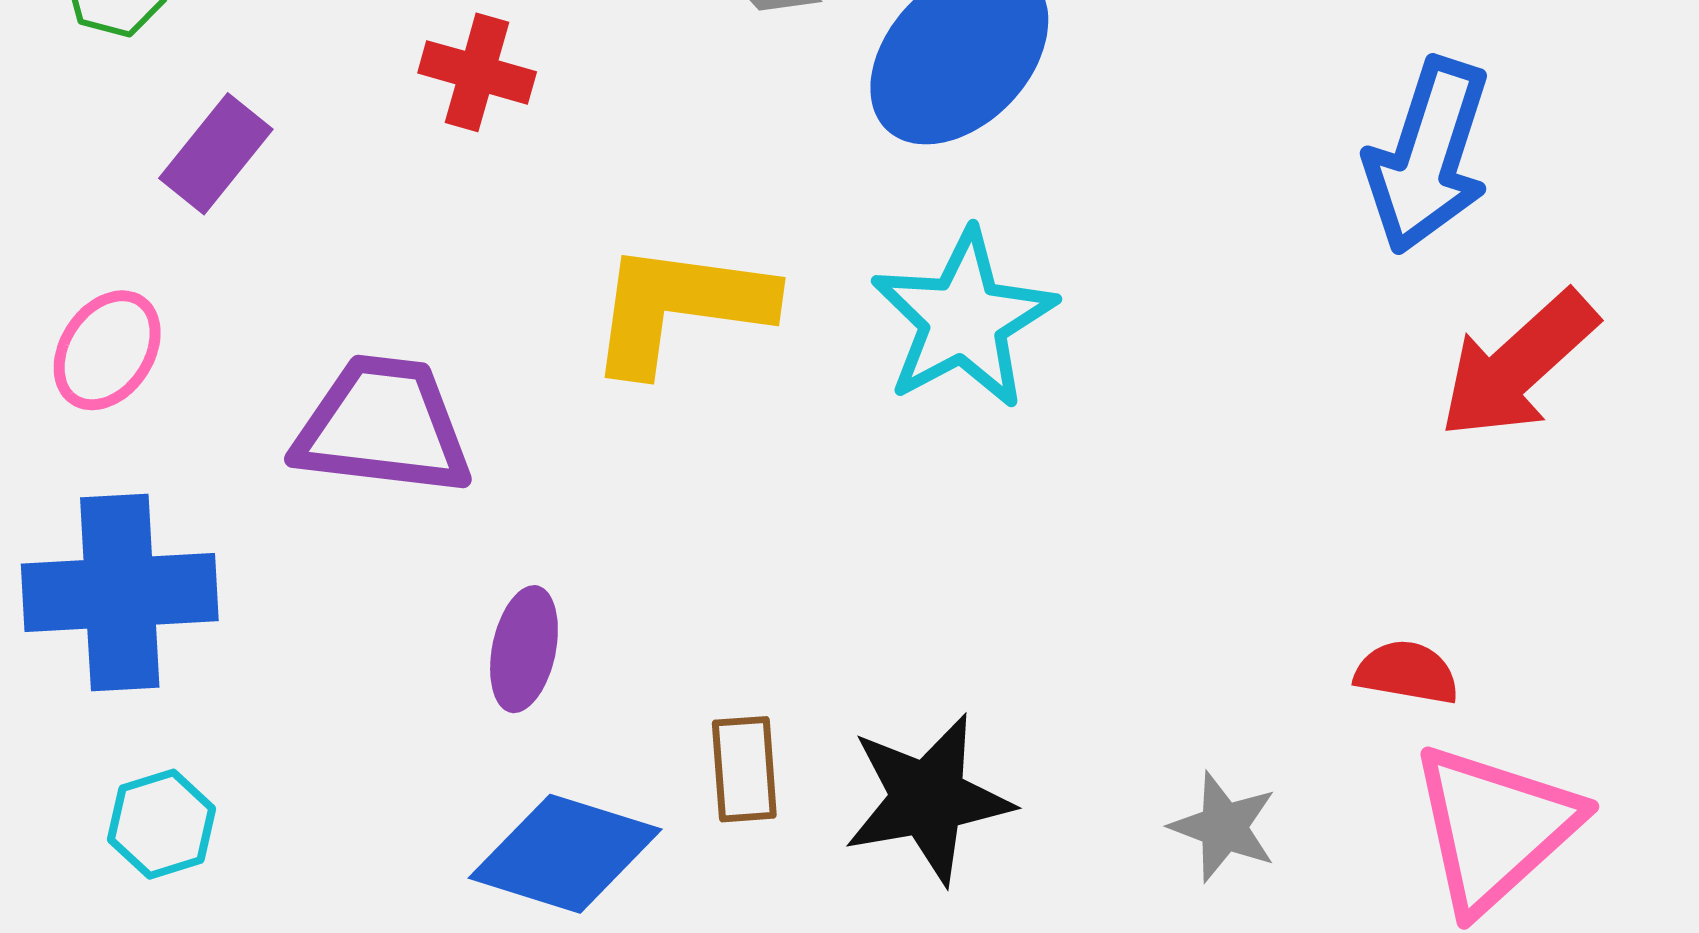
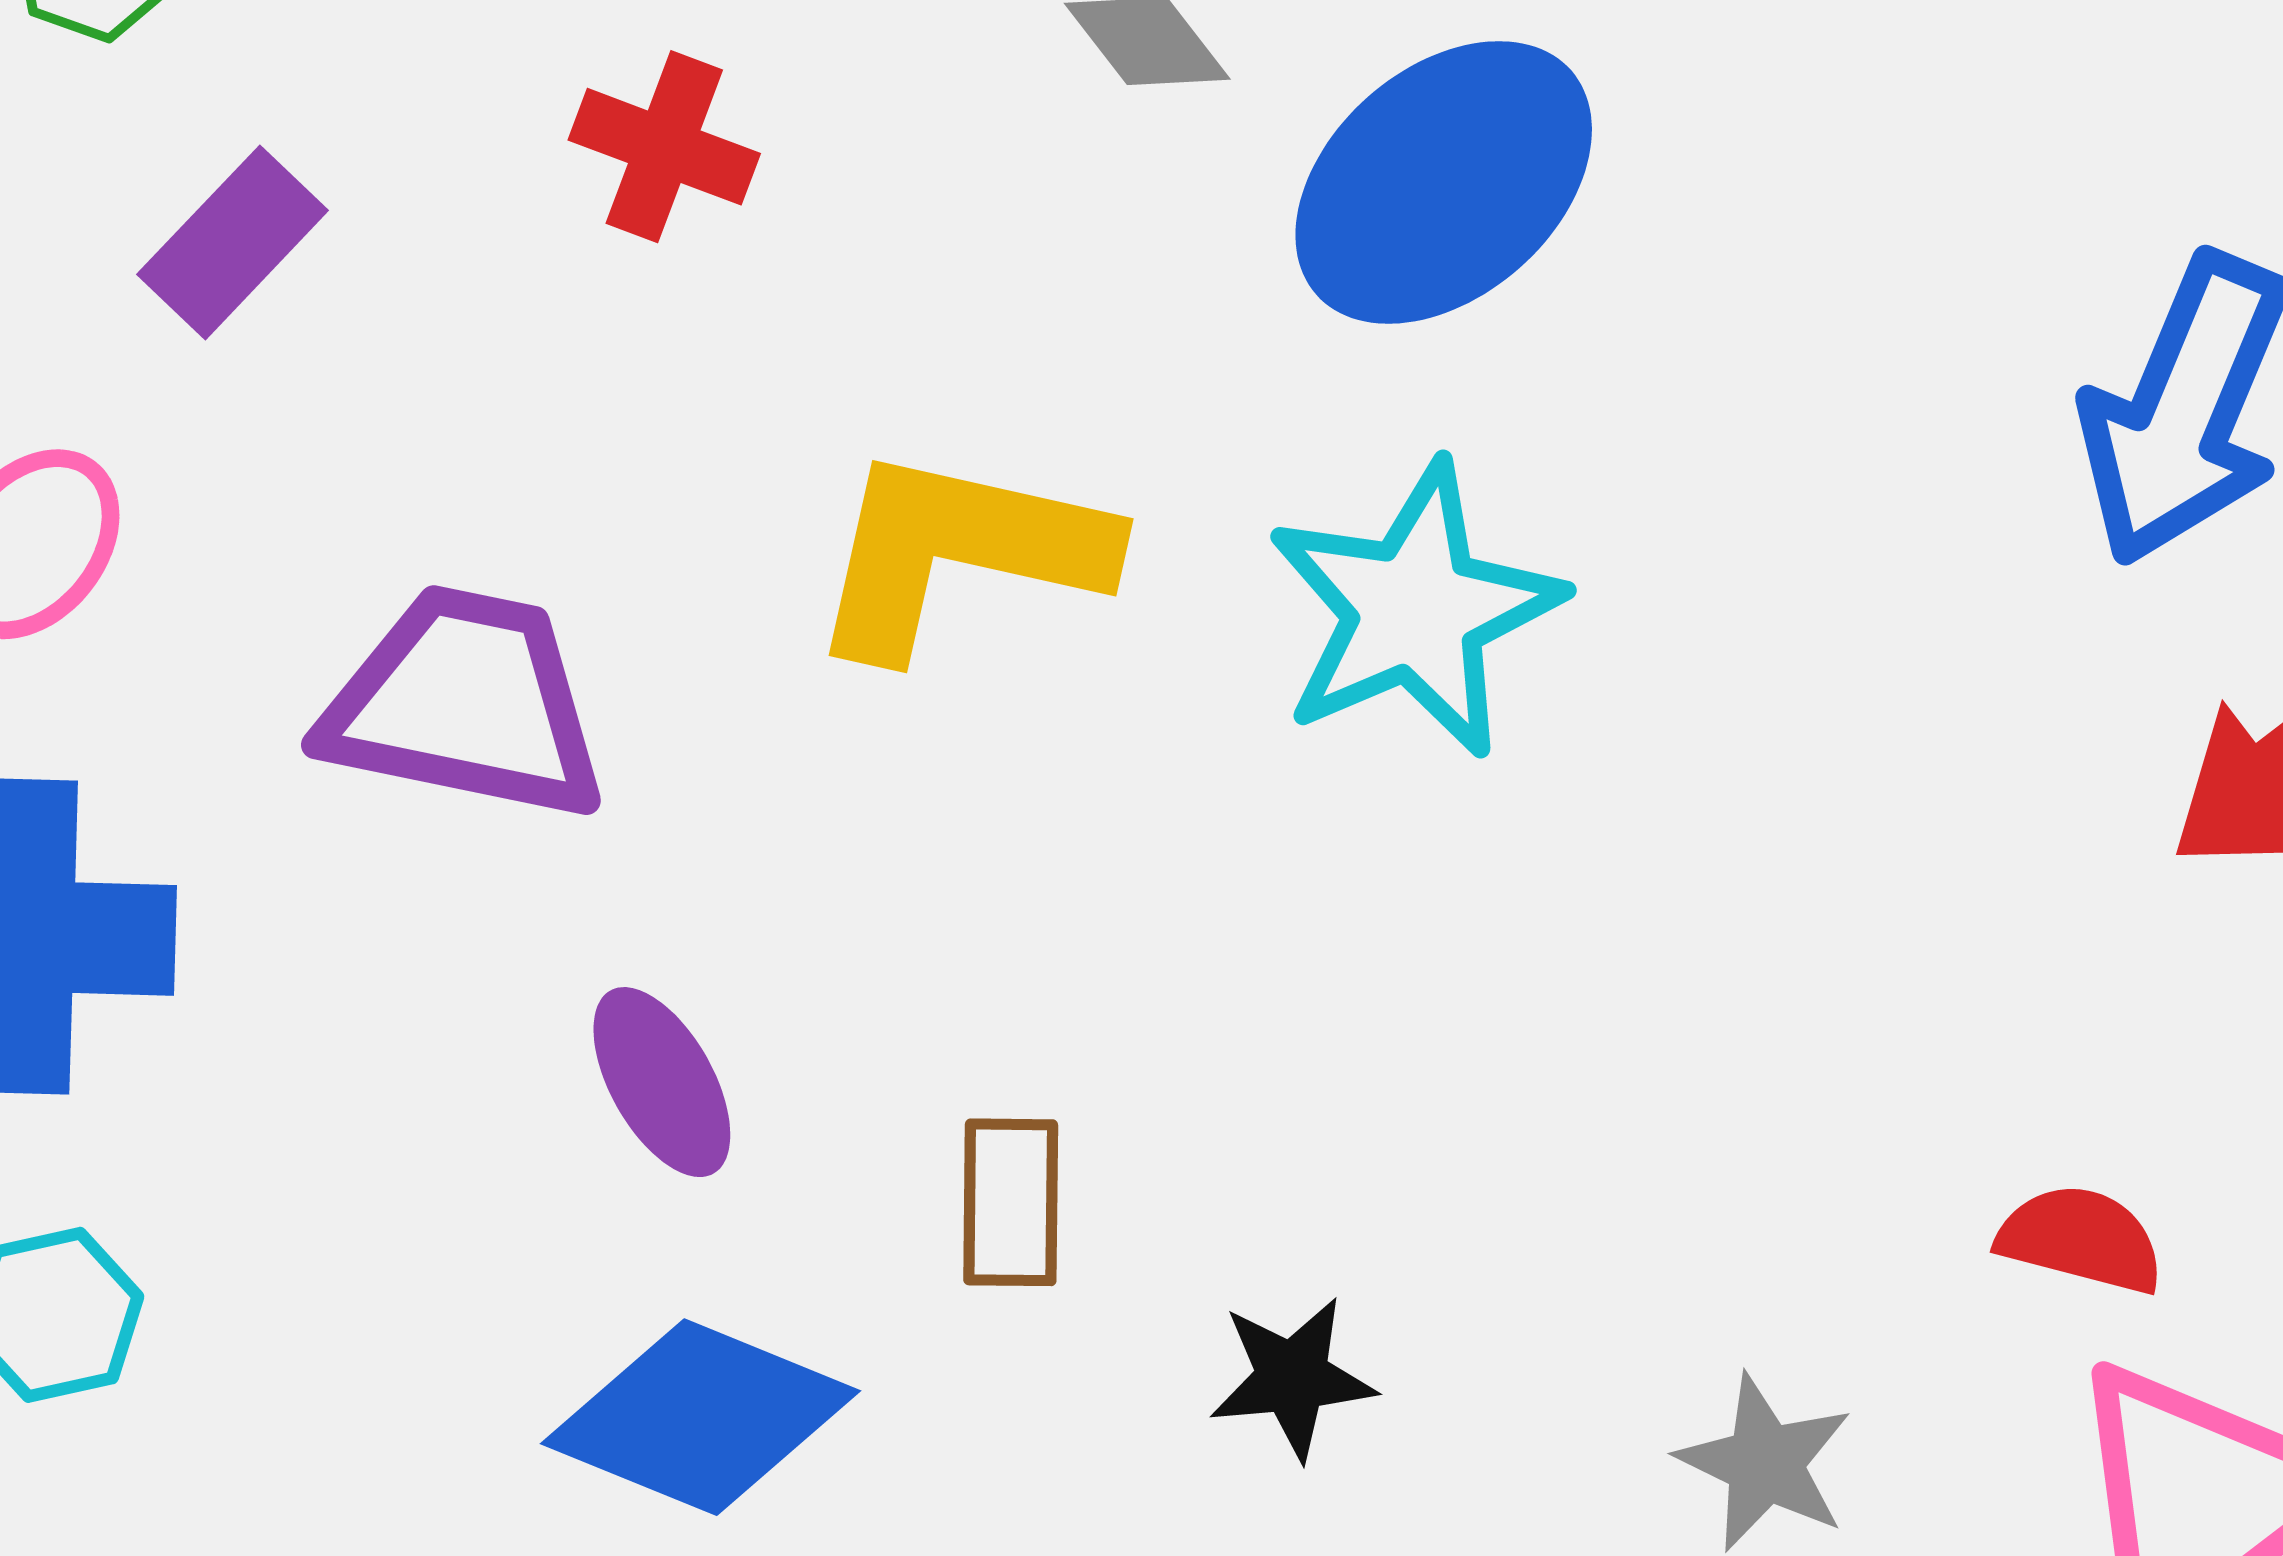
purple ellipse: (524, 649) -> (662, 1082), turned -46
brown rectangle: (744, 769) -> (1011, 1202), moved
black star: (928, 799) -> (1292, 1378), size x0.6

